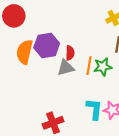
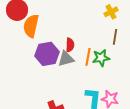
purple hexagon: (47, 46) -> (47, 54), moved
orange semicircle: (24, 52) -> (31, 26), moved

